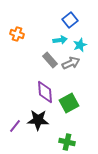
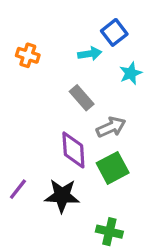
cyan arrow: (60, 40) -> (90, 54), moved
gray arrow: (71, 63) -> (111, 127), moved
purple line: (15, 126) -> (18, 189), moved

